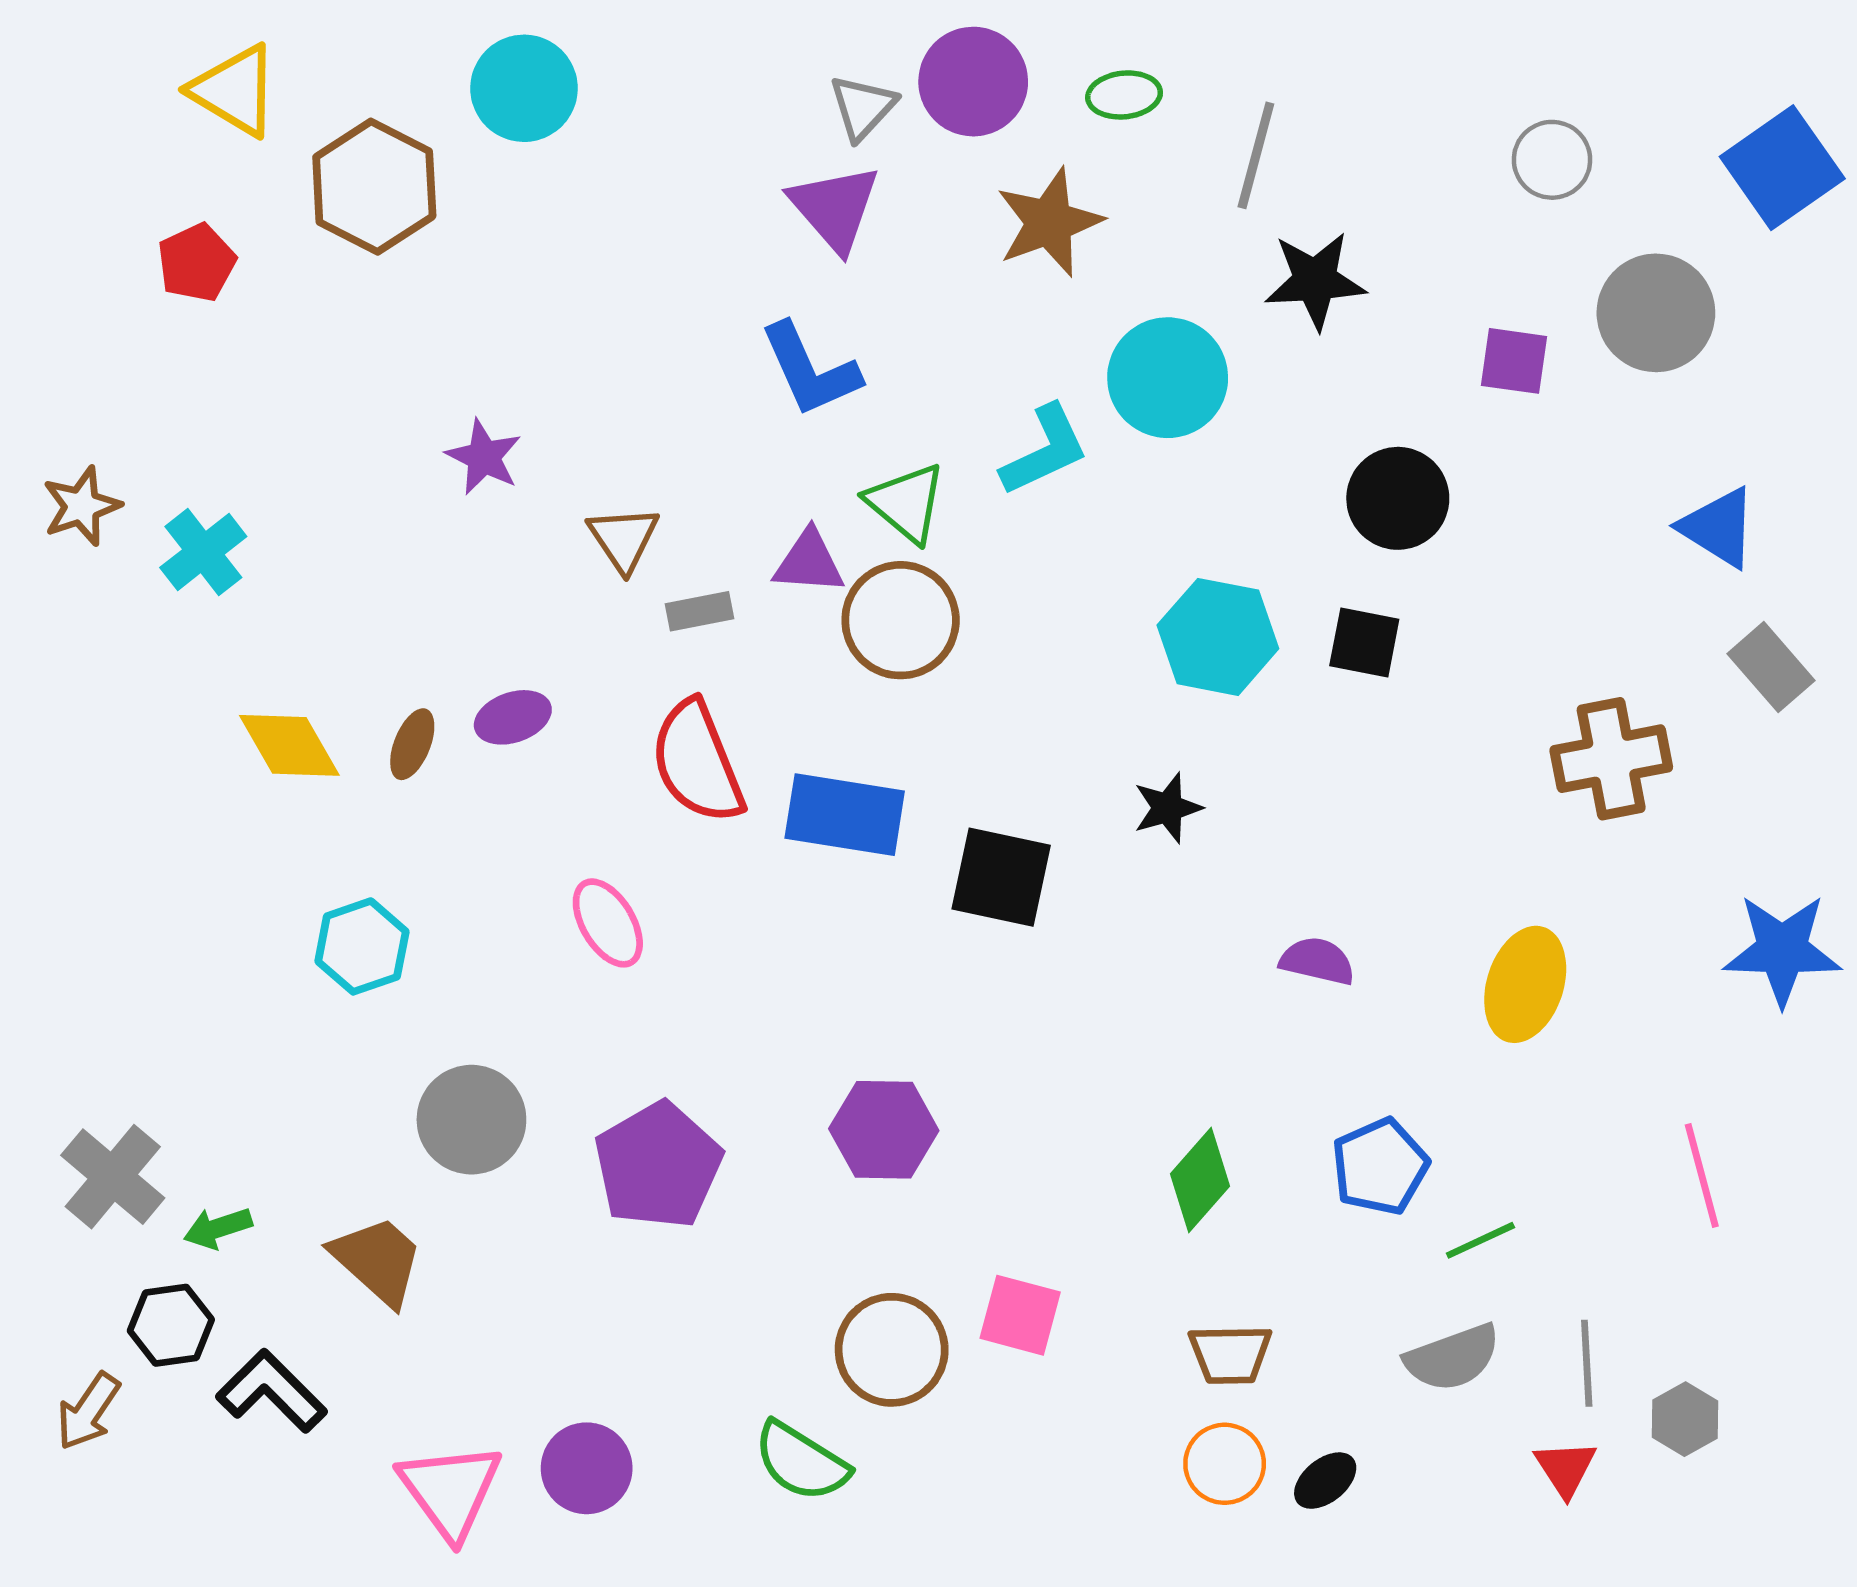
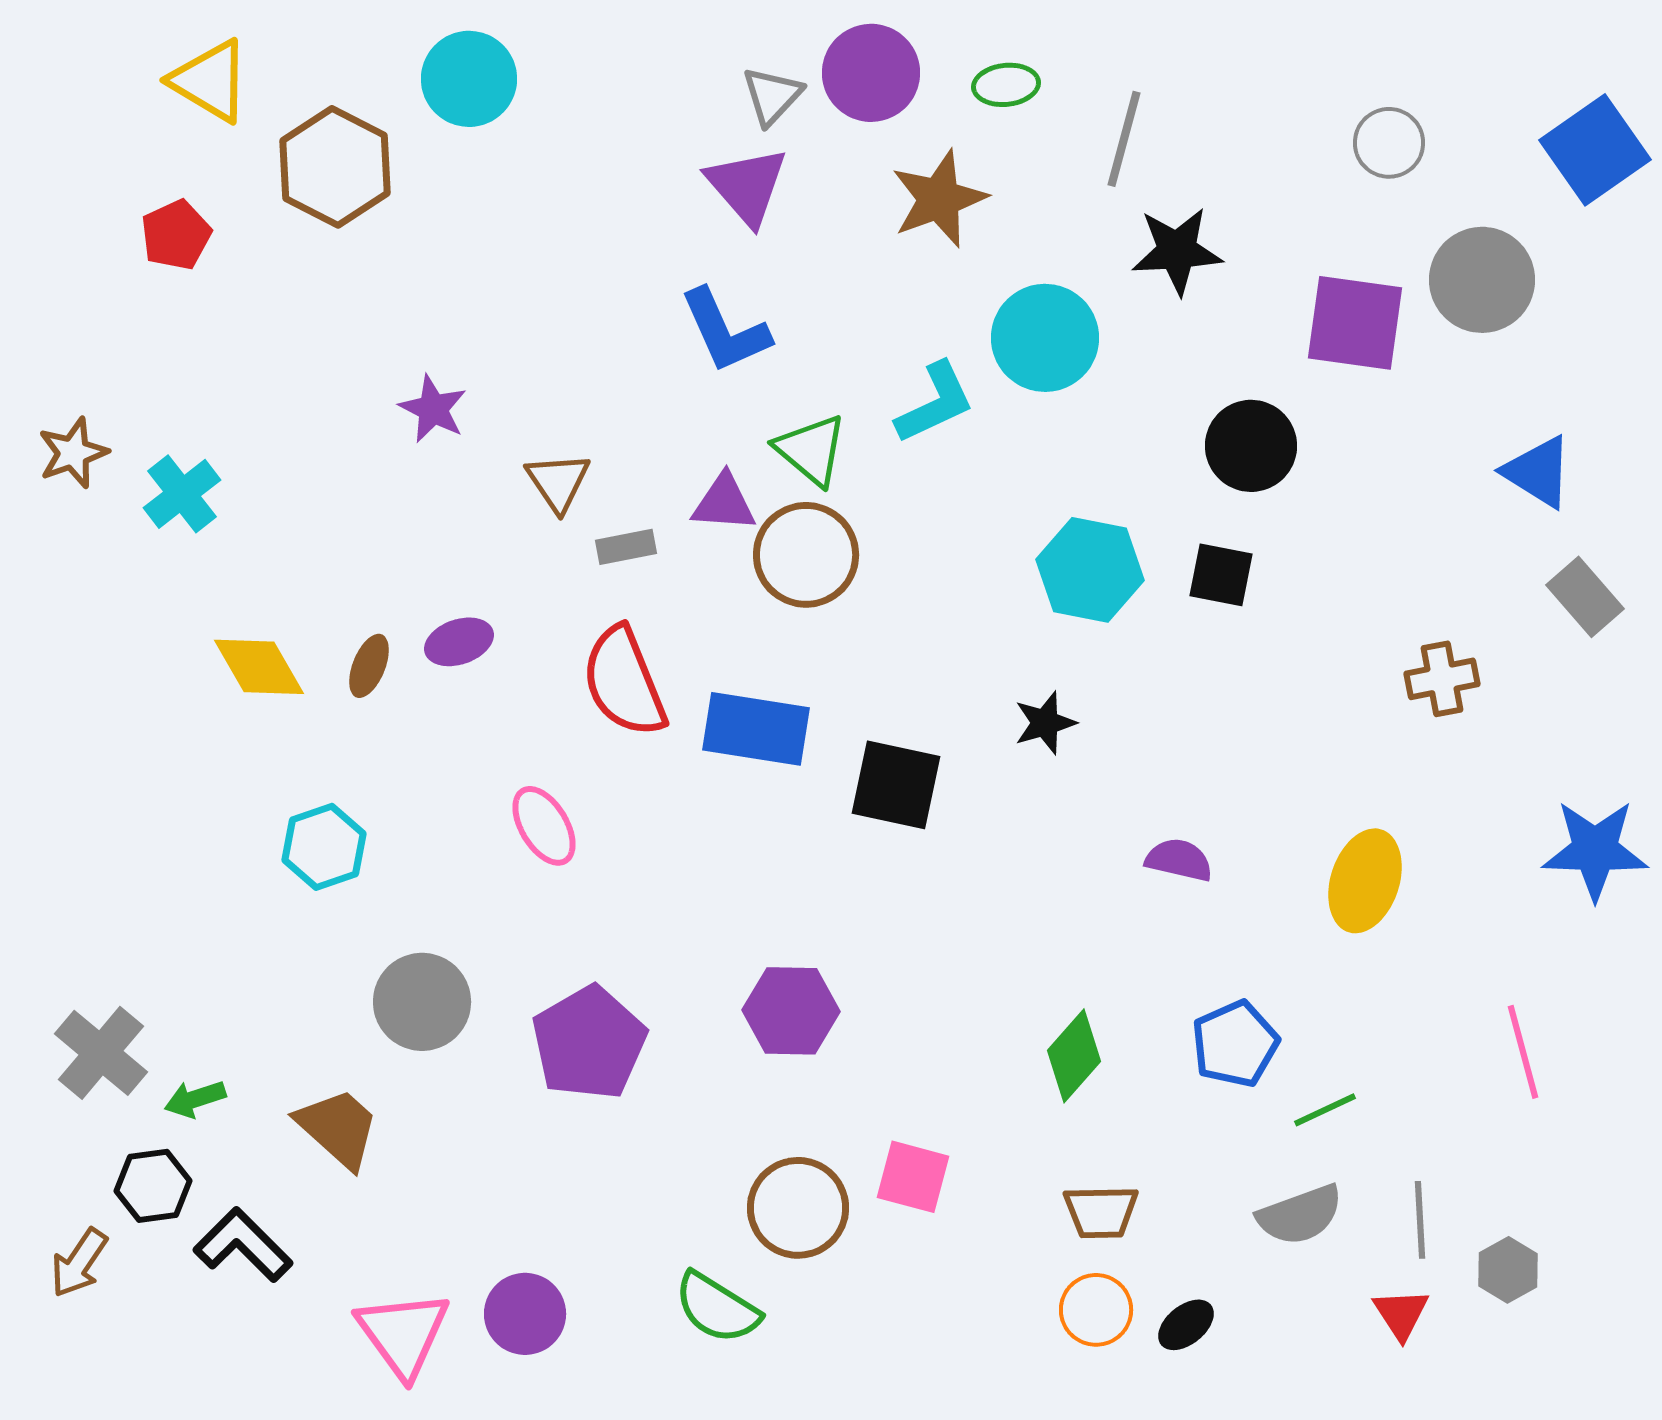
purple square: (1514, 361) -> (1355, 323), size x1.6
brown cross: (1611, 759) -> (1442, 679), size x0.7

